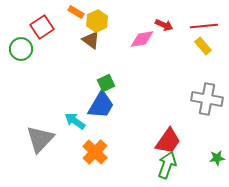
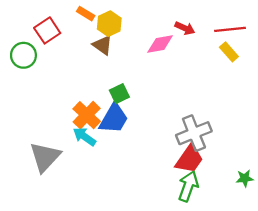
gray cross: (207, 99) -> (194, 133), moved, turned -32
orange cross: (95, 152) -> (87, 115), moved

